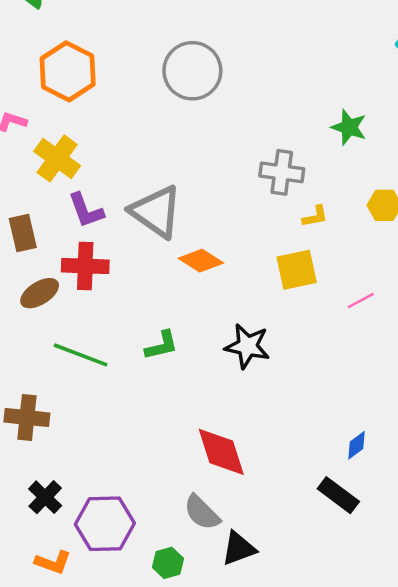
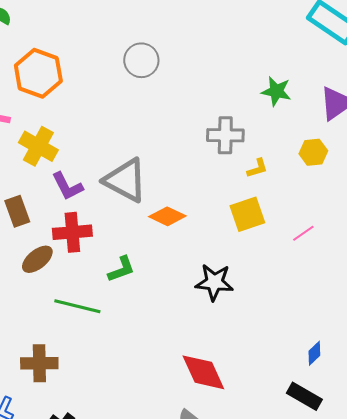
gray circle: (192, 71) -> (141, 60), size x0.7
green L-shape: (162, 345) -> (121, 269), moved

